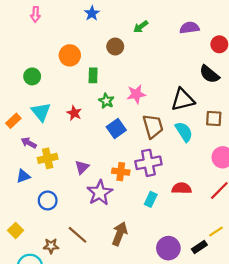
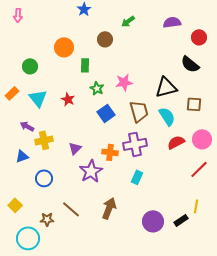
pink arrow: (35, 14) -> (18, 15), moved
orange rectangle: (13, 121) -> (12, 93), moved
red semicircle: (182, 188) -> (176, 142), moved, turned -30
yellow line: (216, 232) -> (196, 206), turned -48

